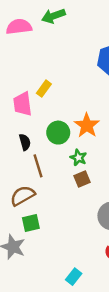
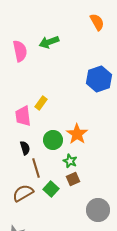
pink semicircle: (19, 27) -> (20, 51), turned 85
green square: (31, 223) -> (51, 189), moved, turned -35

